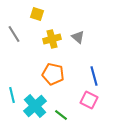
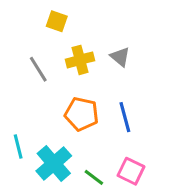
gray line: (14, 34) -> (38, 69), moved
blue line: (94, 76) -> (125, 117), moved
pink square: (89, 100) -> (131, 171), moved

